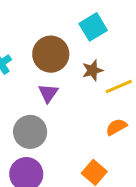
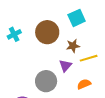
purple triangle: (48, 93) -> (65, 66), moved
gray circle: (30, 132) -> (46, 81), moved

